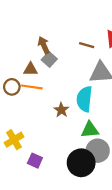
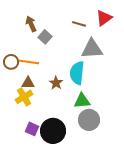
brown arrow: (44, 45) -> (31, 24), moved
brown triangle: (31, 69) -> (28, 83), moved
yellow cross: (14, 140) -> (24, 97), moved
black circle: (81, 163) -> (53, 131), moved

